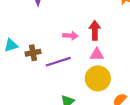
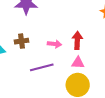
brown cross: (33, 53) -> (22, 41), moved

